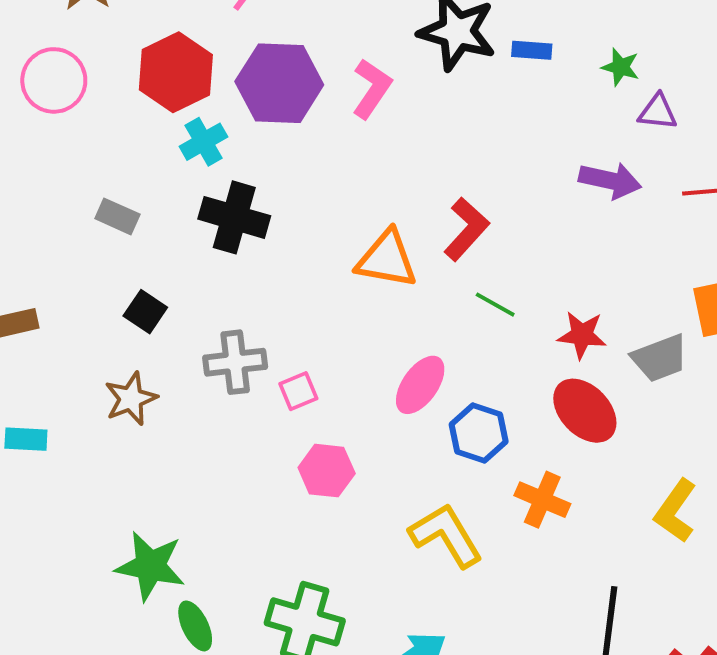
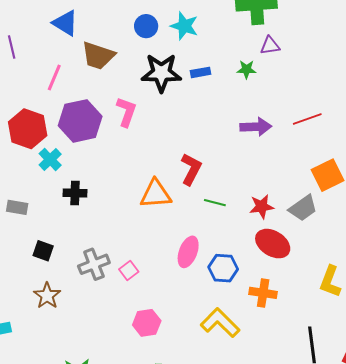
purple triangle: (658, 112) -> (270, 46), moved
black cross: (234, 217) -> (75, 193), size x0.7
pink hexagon: (327, 471) -> (147, 323), moved

